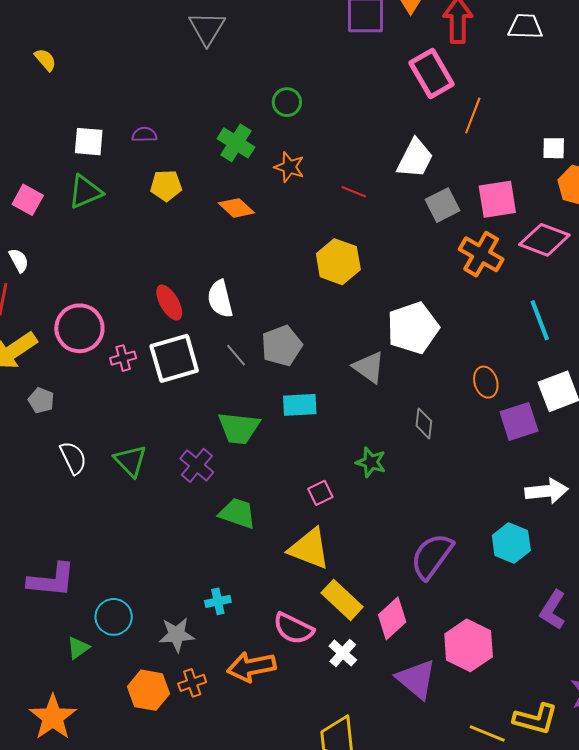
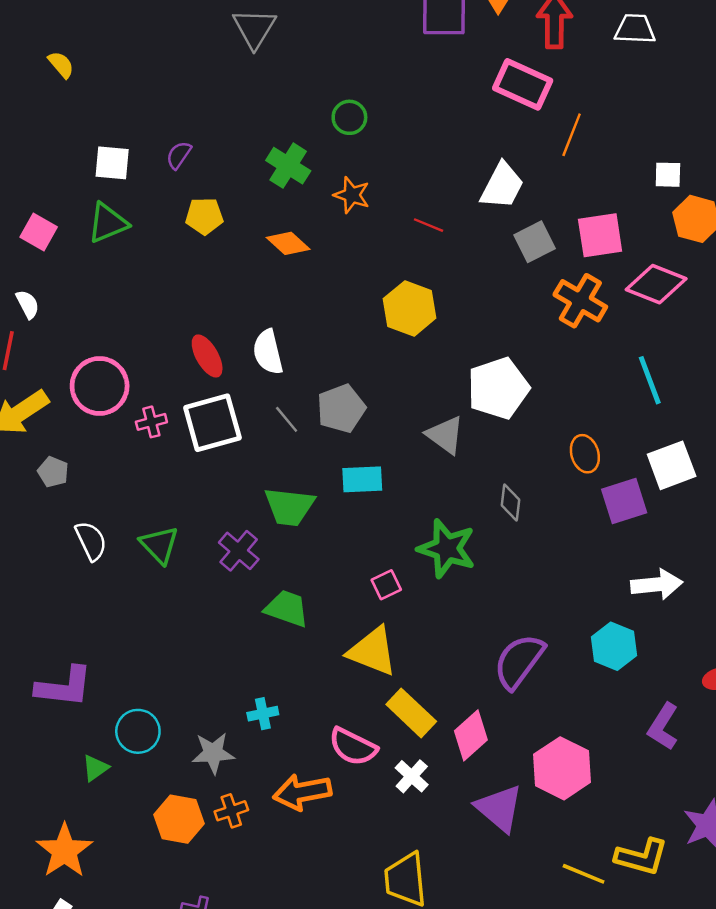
pink rectangle: (432, 74) -> (523, 84), turned -36
purple semicircle: (144, 135) -> (179, 155), turned -55
green star: (371, 462) -> (447, 549), size x1.6

